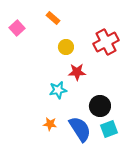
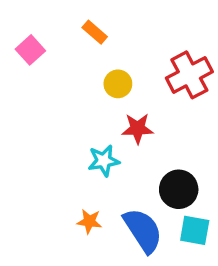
cyan square: (109, 129) -> (195, 230), turned 30

